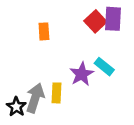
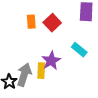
red square: (95, 21) -> (52, 23), moved
purple star: (82, 74) -> (51, 61), moved

